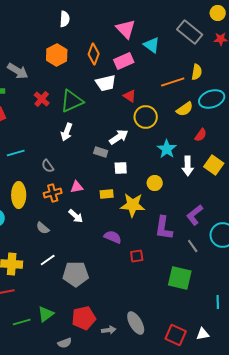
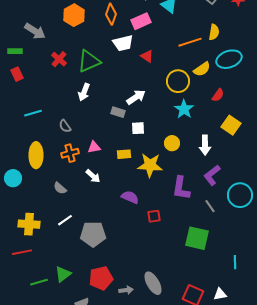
yellow circle: (146, 117) -> (178, 81), moved
white arrow: (188, 166) -> (205, 145), moved

